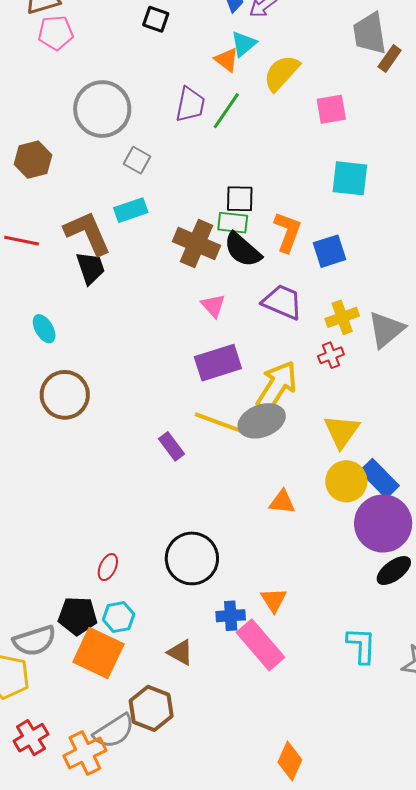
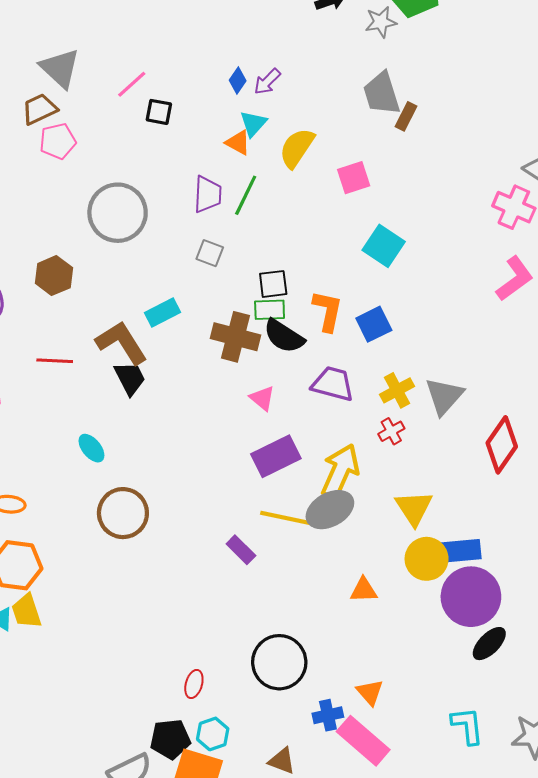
gray square: (137, 160) -> (210, 253), moved
cyan square: (350, 178) -> (384, 246), turned 36
blue rectangle: (379, 478) -> (460, 551), turned -42

